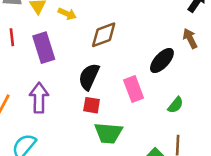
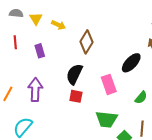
brown diamond: (104, 35) -> (86, 42), turned -40
purple rectangle: (44, 48) -> (40, 51), size x0.6
green trapezoid: (108, 133) -> (107, 119), moved

